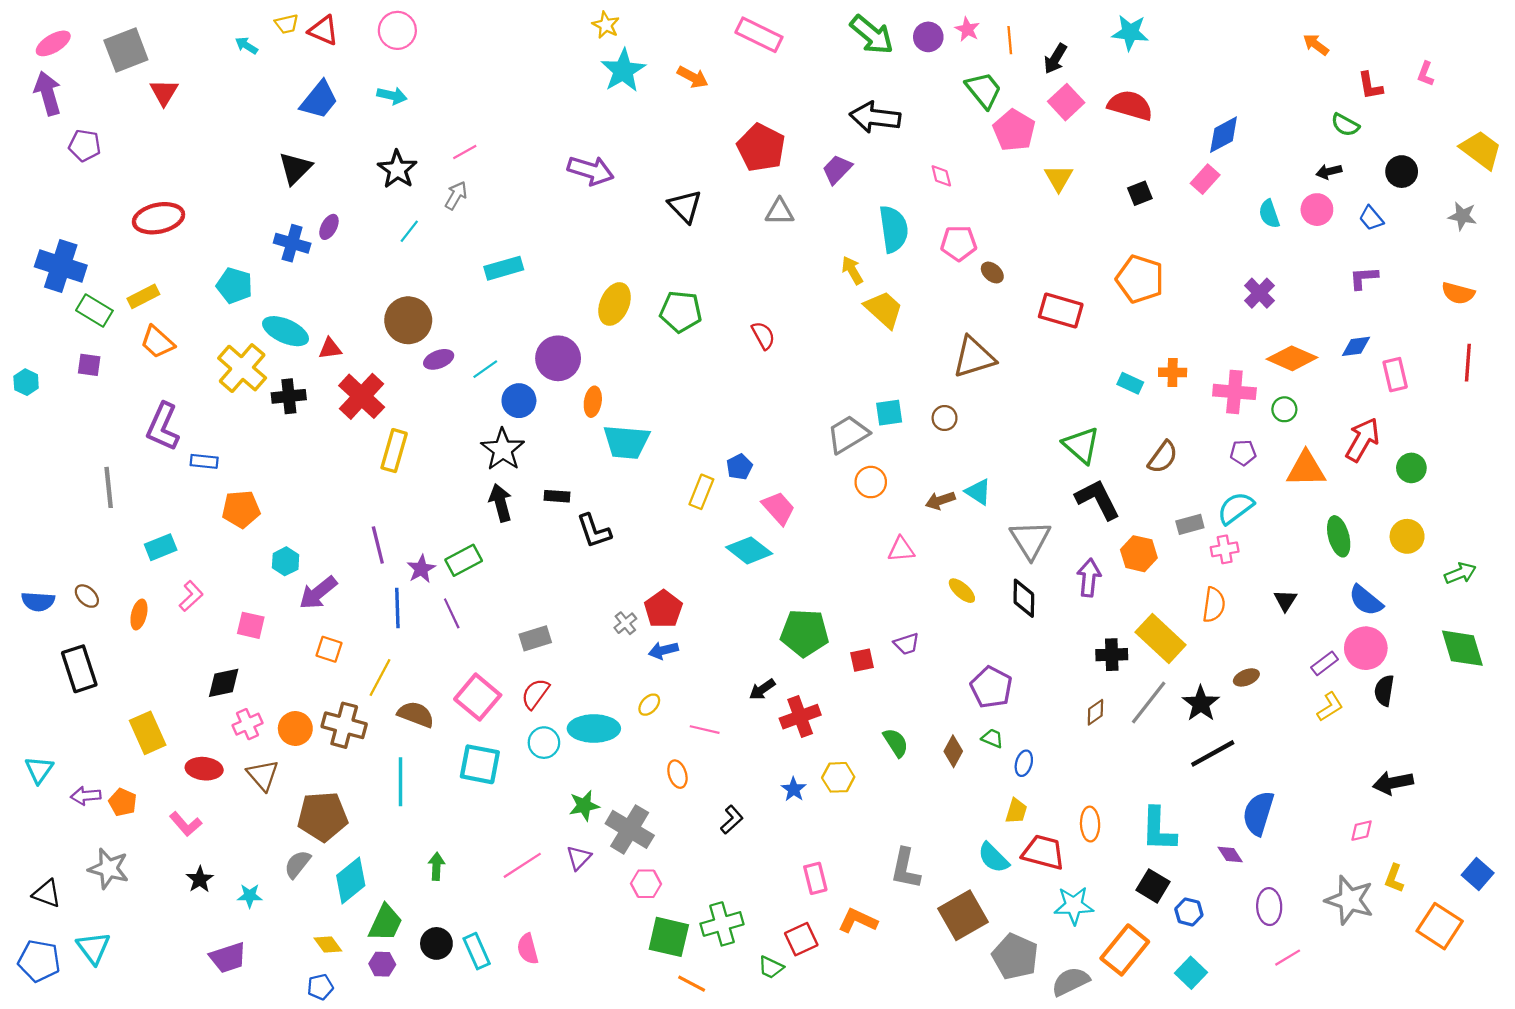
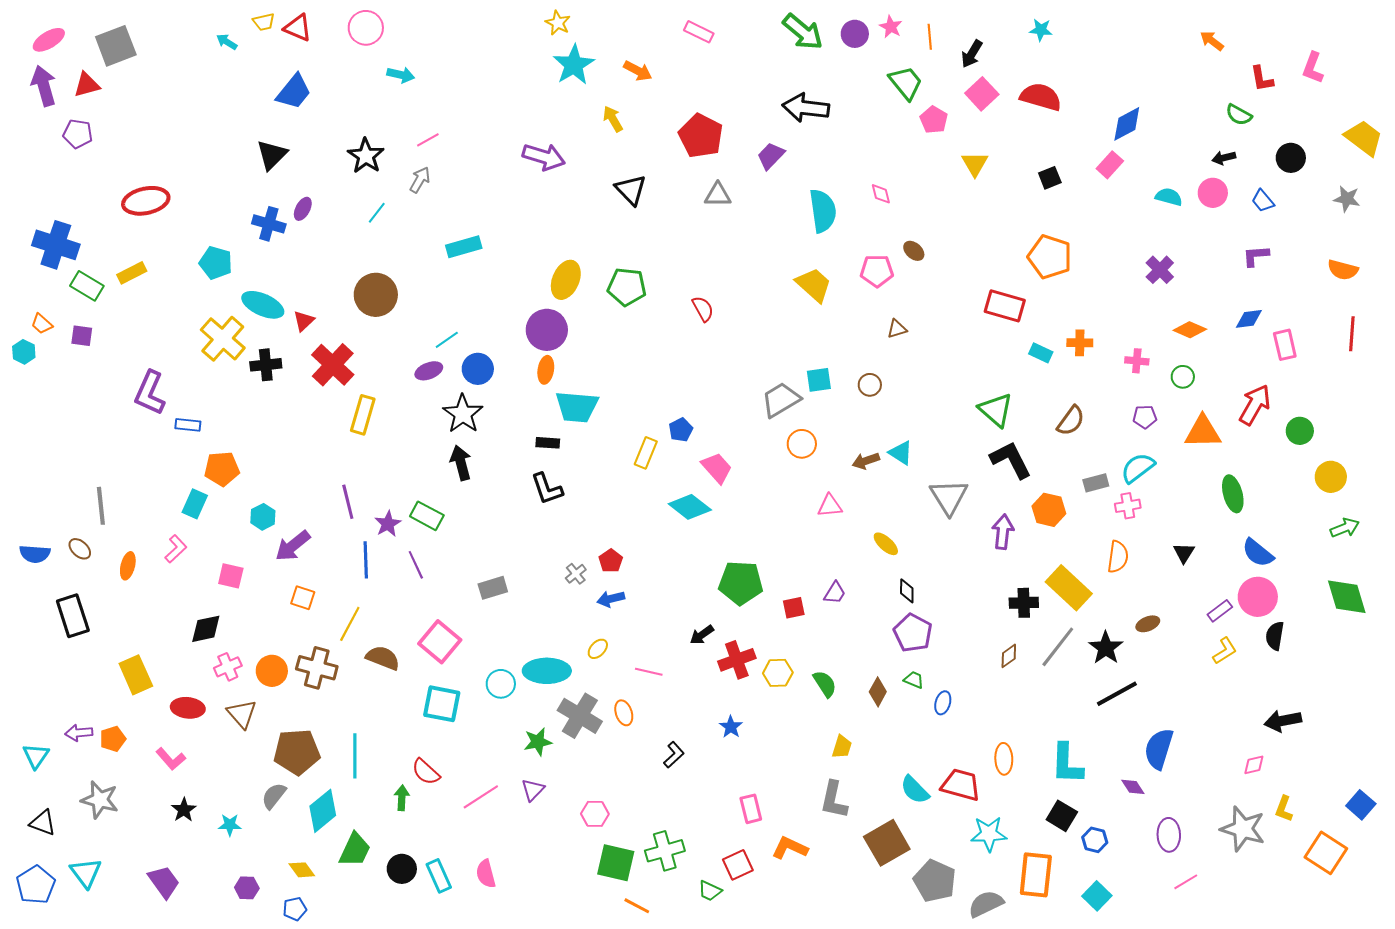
cyan star: (1130, 33) -> (1041, 30), size x0.7
pink rectangle: (759, 35) -> (699, 32), size x0.7
pink L-shape: (1426, 74) -> (1313, 68), size x1.4
red triangle: (164, 92) -> (87, 85), moved, turned 44
cyan arrow: (392, 96) -> (401, 75), moved
pink pentagon: (1014, 130) -> (934, 120), size x0.7
pink diamond: (941, 176) -> (881, 194), moved
cyan semicircle: (1269, 214) -> (1169, 197), turned 124
pink pentagon: (959, 243) -> (877, 271), moved
yellow arrow: (852, 270) -> (613, 119), moved
red rectangle: (1061, 311) -> (1005, 306), moved
orange trapezoid: (157, 342) -> (42, 324), moved, size x0.7
red triangle: (330, 349) -> (304, 321), turned -35
brown triangle: (974, 357) -> (897, 329), size x0.5
purple circle: (558, 358) -> (547, 330), moved
orange diamond: (1292, 358) -> (1190, 330), size x0.7
purple ellipse: (439, 359) -> (429, 371), moved
pink cross: (1234, 392) -> (1137, 361), size x0.6
gray line: (109, 487) -> (101, 506), moved
black rectangle: (557, 496) -> (548, 443), moved
yellow circle: (1407, 536) -> (1331, 477), moved
cyan rectangle: (161, 547) -> (195, 504), moved, turned -44
green rectangle: (464, 560) -> (427, 516), turned 56
black diamond: (1024, 598) -> (907, 591), moved, size x0.7
red pentagon: (663, 609) -> (611, 561), size x0.7
purple trapezoid: (907, 644) -> (835, 593), turned -40
red semicircle: (535, 694) -> (426, 772), moved, turned -84
cyan triangle: (39, 770) -> (36, 756), moved
yellow hexagon: (838, 777) -> (778, 673), moved
cyan line: (401, 782) -> (355, 756), moved
orange pentagon: (123, 802) -> (113, 739), turned 30
yellow trapezoid: (1016, 811) -> (842, 747), moved
gray cross: (630, 829) -> (580, 716), moved
orange rectangle: (1125, 950) -> (1036, 875), turned -33
purple trapezoid: (228, 958) -> (164, 882), moved, turned -108
blue pentagon: (39, 961) -> (36, 885), turned 30
purple hexagon: (382, 964) -> (247, 888), moved

